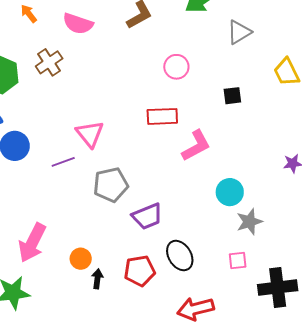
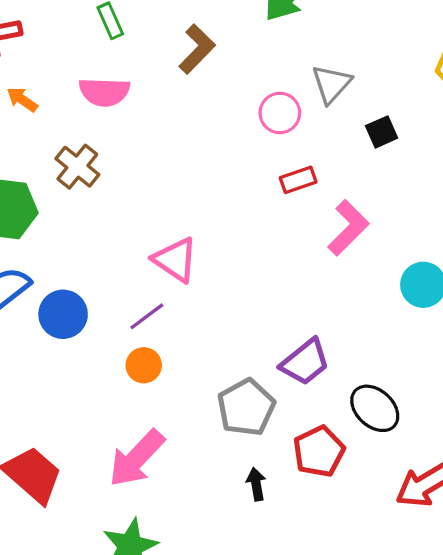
gray triangle: (239, 32) -> (331, 84), moved
red rectangle: (162, 116) -> (298, 180), moved, size x0.7
gray pentagon: (111, 185) -> (246, 407), moved
pink arrow: (32, 243) -> (137, 458), turned 33
orange circle: (81, 259) -> (144, 365), moved

